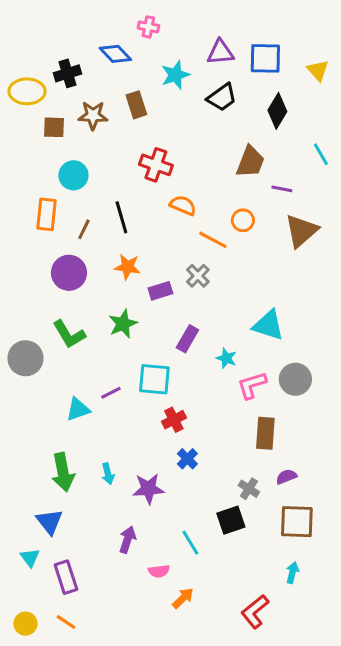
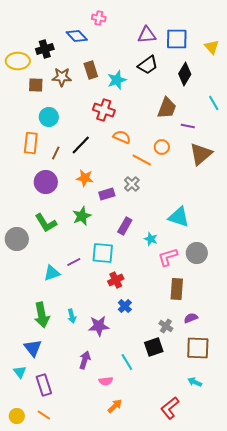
cyan star: (175, 75) -> (117, 80), moved
black line: (121, 217) -> (81, 145), turned 60
cyan arrow: (292, 573) -> (195, 382), turned -80
orange arrow: (183, 598) -> (115, 406), moved

